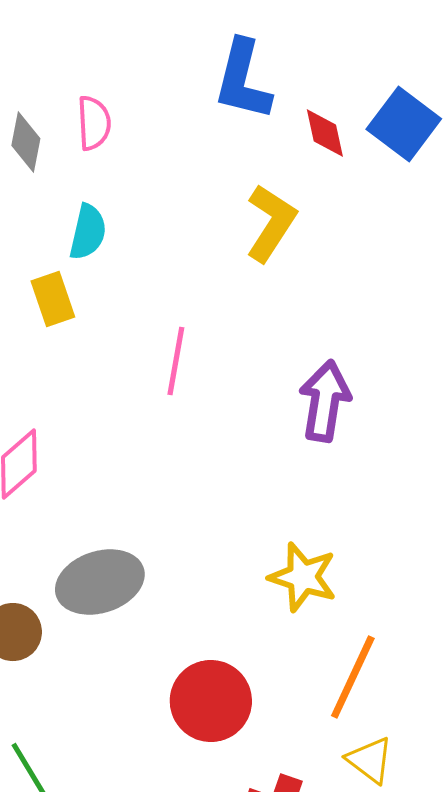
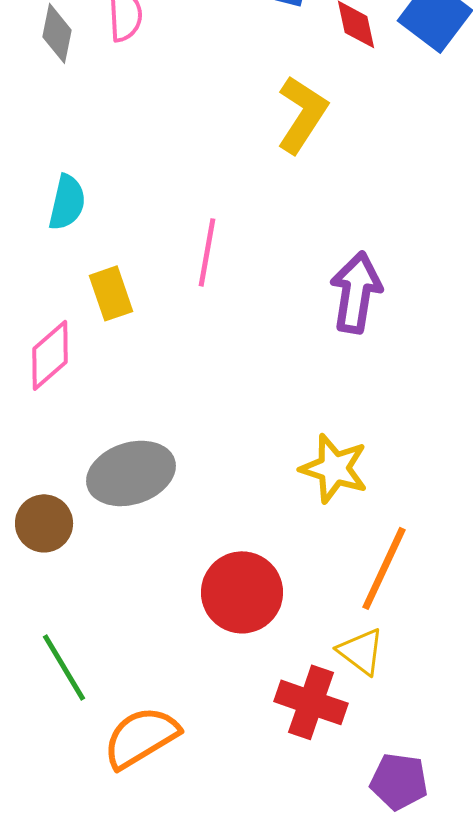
cyan semicircle: (88, 232) -> (67, 202), moved
yellow rectangle: (53, 299) -> (111, 293), moved
yellow triangle: (370, 760) -> (361, 651), moved

